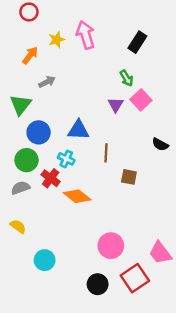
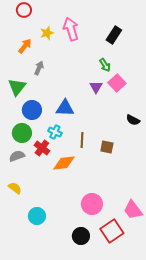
gray arrow: (47, 82) -> (39, 68), turned -40
brown line: (106, 153) -> (82, 140), moved
orange diamond: (77, 196) -> (64, 163), turned -45

